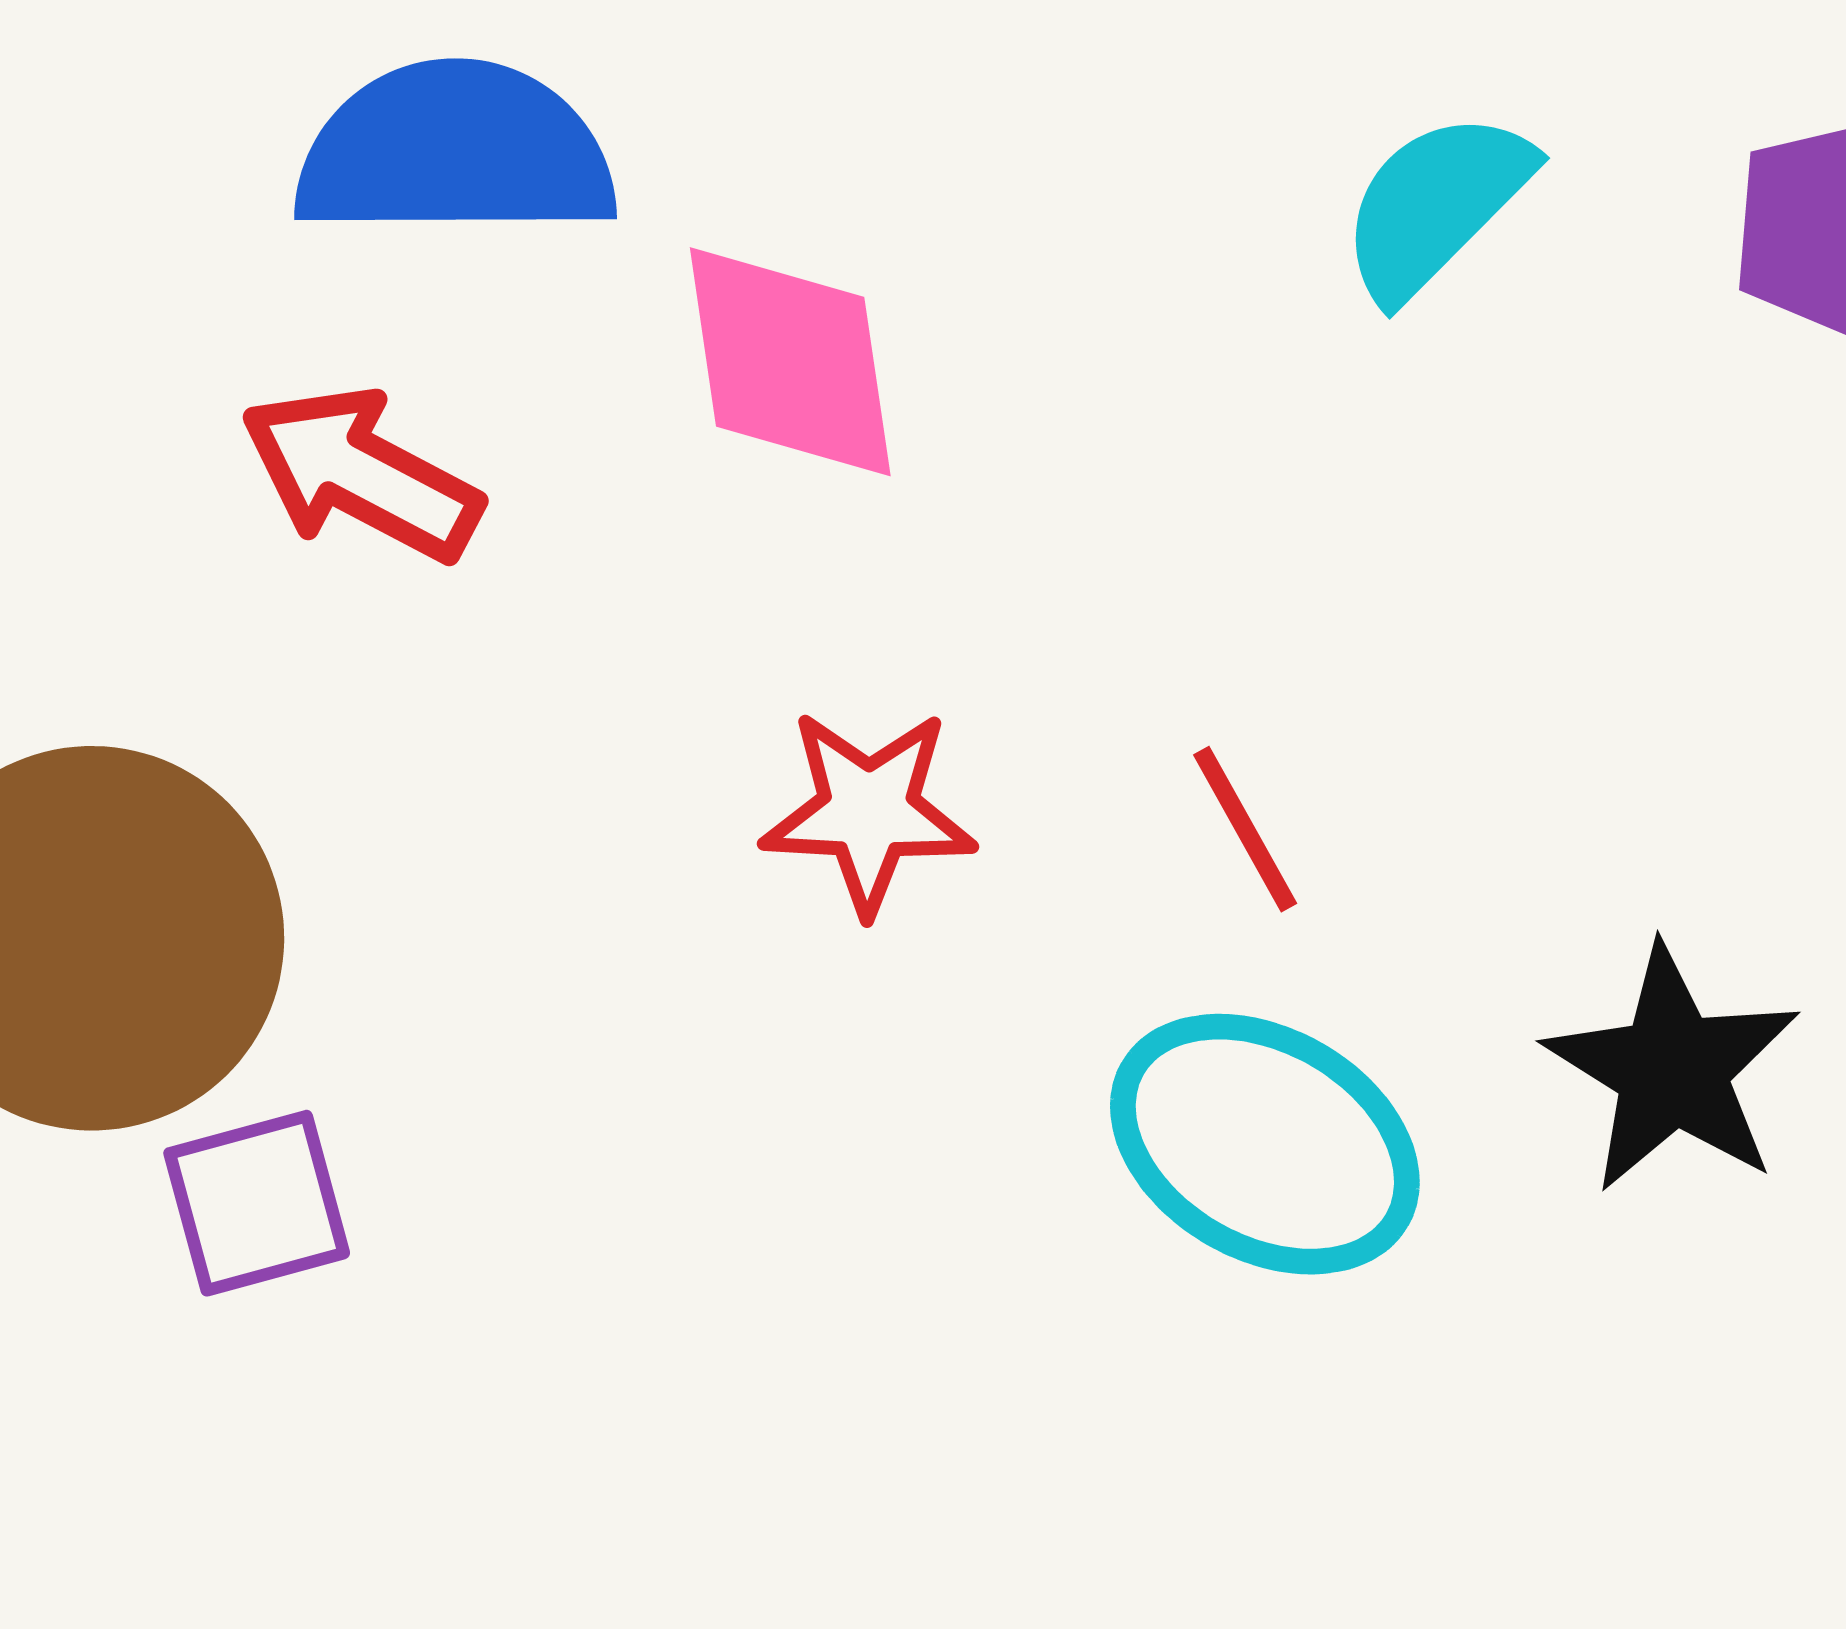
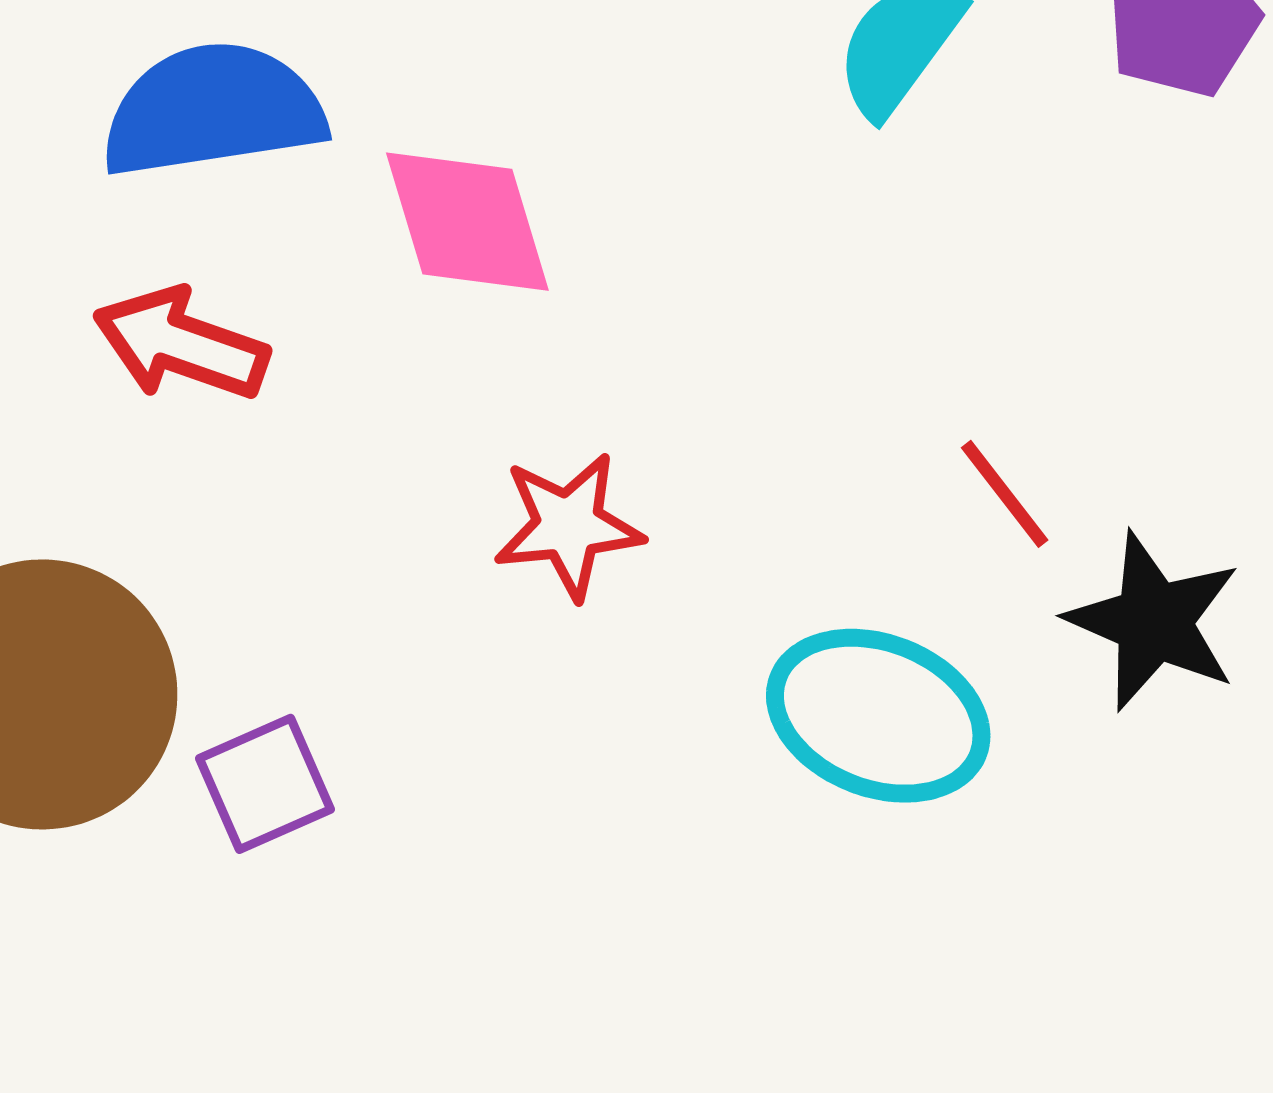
red line: (1245, 829) -> (1005, 494), moved
purple square: (257, 1203) -> (265, 784), moved

